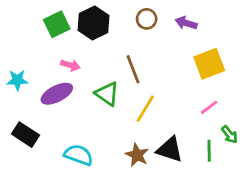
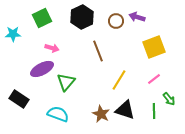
brown circle: (147, 19) -> (116, 21), moved
black hexagon: (94, 23) -> (82, 17), moved
cyan star: (17, 80) -> (13, 34), moved
green triangle: (107, 94) -> (66, 82), moved, turned 36
yellow line: (145, 109) -> (119, 80), moved

